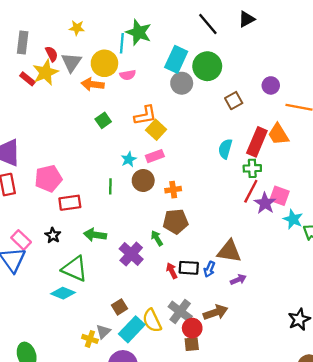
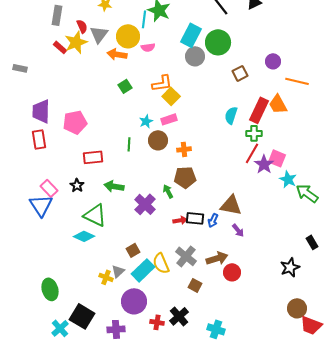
pink pentagon: (48, 178) -> (75, 122), moved
red arrow: (172, 271) -> (180, 220), turned 104
purple arrow: (238, 280) -> (238, 230), turned 72
red circle: (192, 328) -> (232, 272), moved
brown square: (192, 344) -> (195, 285), turned 32

